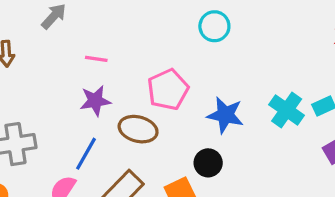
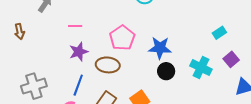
cyan cross: (287, 110) -> (201, 67), moved
black circle: (208, 163) -> (166, 71), moved

